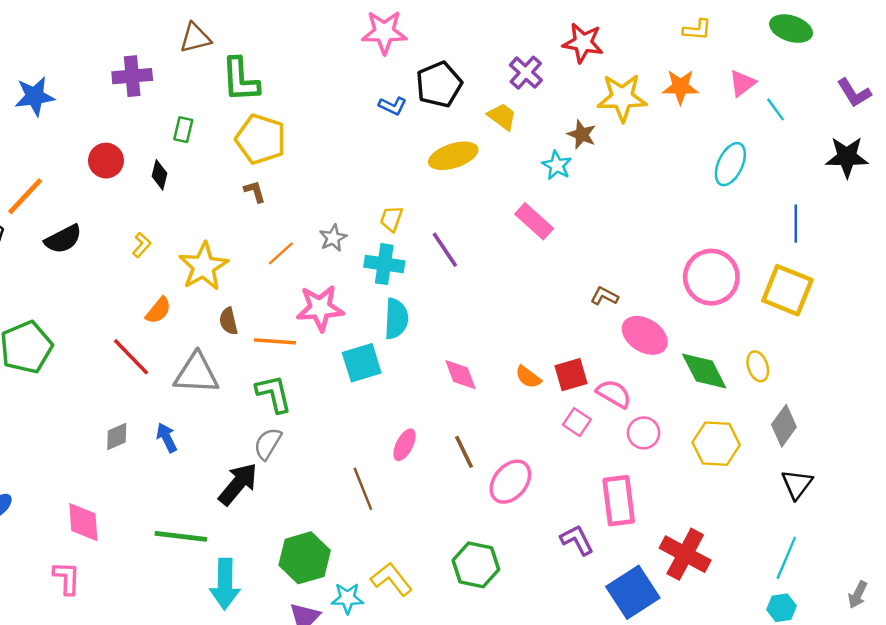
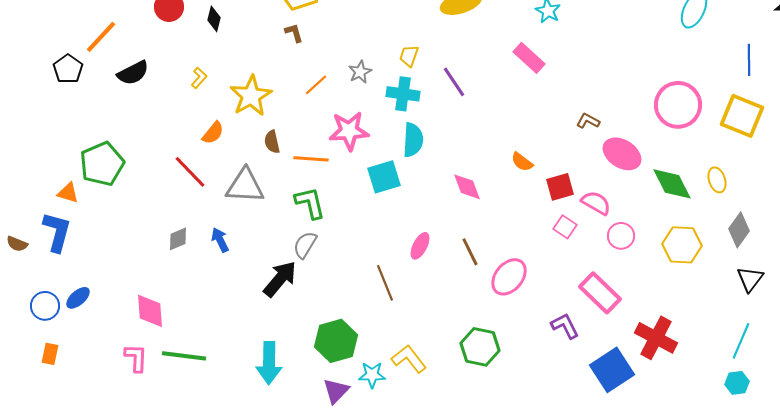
orange semicircle: (528, 377) -> (522, 162), moved
pink rectangle: (619, 501) -> (600, 293), turned -39
green line: (181, 536) -> (184, 356), moved

